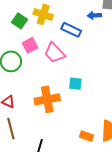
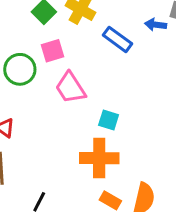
pink trapezoid: (54, 53) -> (70, 88), moved
orange cross: (47, 99) -> (99, 158), moved

